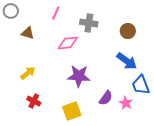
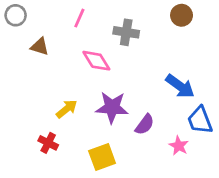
brown circle: (128, 31) -> (182, 15), moved
pink diamond: (68, 43) -> (96, 61), turned 65
yellow arrow: (28, 73) -> (67, 109), moved
purple semicircle: (106, 98) -> (145, 124), moved

